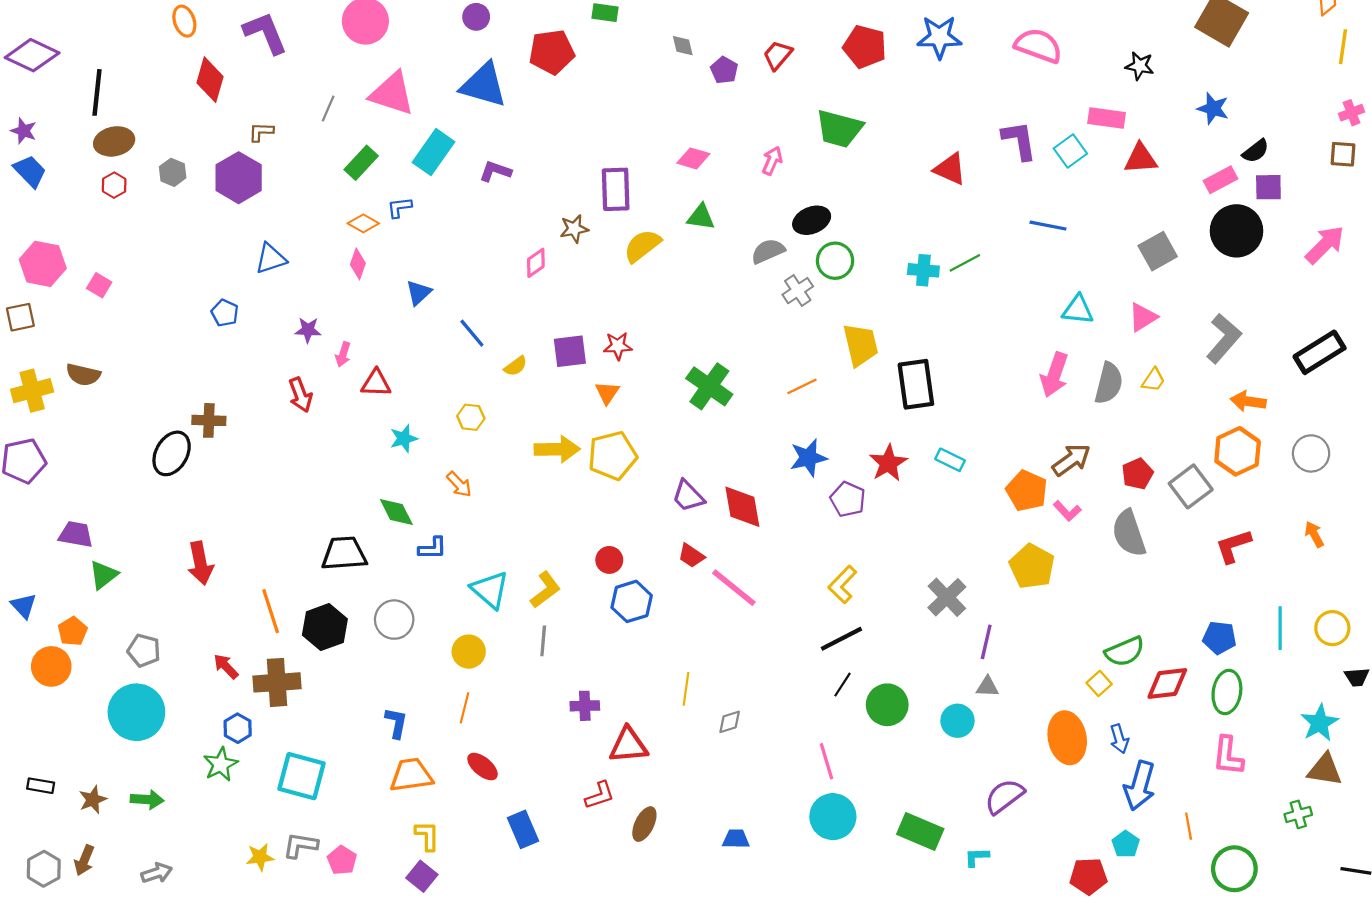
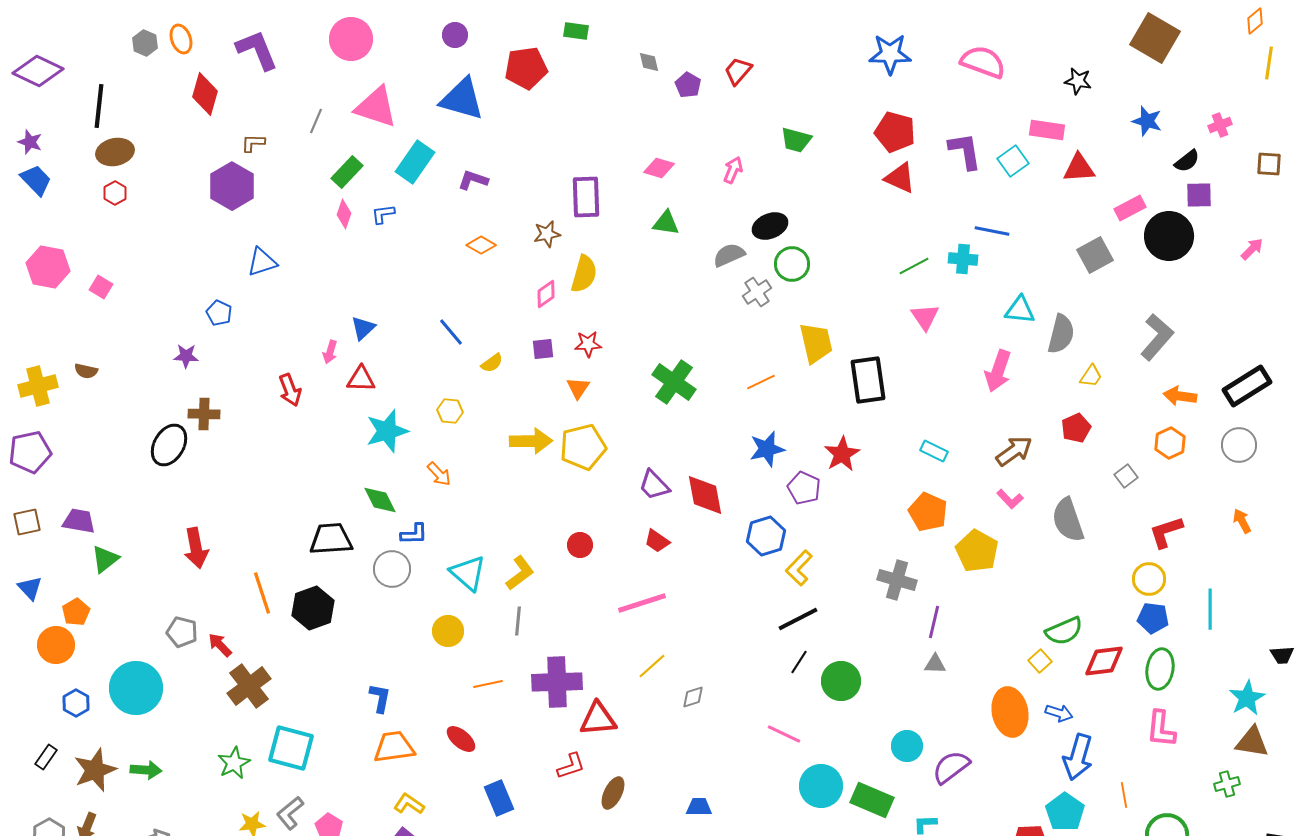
red pentagon: (865, 47) -> (895, 132), moved
pink cross: (1351, 113) -> (1220, 125), moved
green trapezoid: (839, 129) -> (796, 140), size x0.7
gray hexagon: (173, 172) -> (145, 43), moved
pink rectangle: (1221, 180) -> (1130, 208), moved
orange diamond: (363, 223) -> (481, 245), moved
pink arrow: (1325, 245) -> (1252, 249), size x0.6
yellow semicircle: (642, 246) -> (584, 274), moved, turned 144
pink diamond: (536, 263) -> (546, 294), moved
pink diamond: (358, 264) -> (344, 214), moved
cyan cross: (923, 270) -> (963, 259), moved
blue triangle: (419, 293) -> (363, 328), moved
brown square: (20, 317) -> (27, 522), moved
pink triangle: (1143, 317) -> (925, 317), moved, turned -32
purple star: (308, 330) -> (186, 356), moved
purple square: (570, 351) -> (543, 349), size x0.7
black rectangle: (1320, 352) -> (1247, 386), moved
brown semicircle: (83, 375) -> (86, 371), size x0.7
gray semicircle: (1109, 383) -> (1061, 334), moved
cyan star: (404, 439) -> (387, 431), size x1.6
orange hexagon: (1238, 451) -> (1170, 443), size x0.7
cyan rectangle: (950, 460) -> (934, 451), moved
red pentagon: (1137, 474) -> (1076, 428), moved
gray square: (1191, 486) -> (1126, 476), size x0.6
orange pentagon: (1027, 491) -> (928, 512), moved
pink line: (734, 588) -> (642, 603), moved, turned -57
gray cross: (947, 597) -> (897, 580), turned -30
blue hexagon: (632, 601) -> (766, 536), moved
gray circle: (394, 620) -> (392, 569), moved
yellow circle: (1332, 628) -> (1149, 579), moved
gray pentagon: (144, 650) -> (182, 632), moved
brown cross: (277, 682) -> (249, 686), moved, turned -33
yellow line: (686, 689) -> (652, 666), turned 40
purple cross: (585, 706) -> (557, 682), size x1.8
orange line: (464, 708) -> (488, 684), moved, turned 64
cyan circle: (957, 721) -> (907, 746), moved
blue hexagon: (238, 728) -> (76, 703), moved
blue arrow: (1119, 739) -> (1059, 713), turned -56
pink line: (827, 761) -> (784, 734), turned -48
green star: (221, 764) -> (234, 763), moved
black rectangle: (41, 786) -> (46, 757), turned -65
brown star: (93, 800) -> (95, 770), size x1.6
cyan circle: (833, 817) -> (821, 786), moved
yellow L-shape: (427, 836) -> (409, 804), turned -56
cyan pentagon: (1126, 844) -> (1065, 812), size x1.5
gray L-shape: (300, 845) -> (290, 813), turned -48

